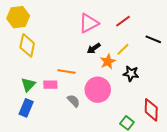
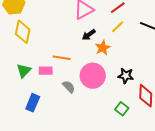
yellow line: (123, 49) -> (118, 27), moved
black star: (131, 74) -> (126, 76), moved
blue rectangle: (26, 108) -> (33, 103), moved

